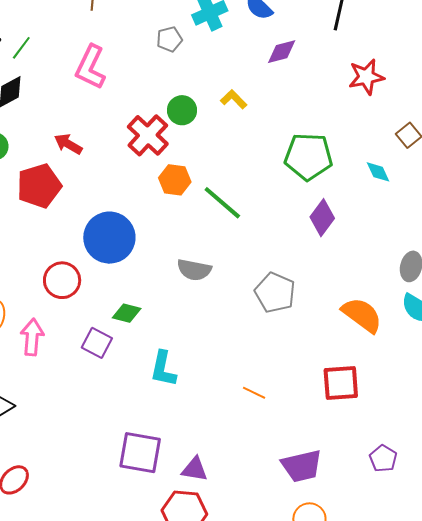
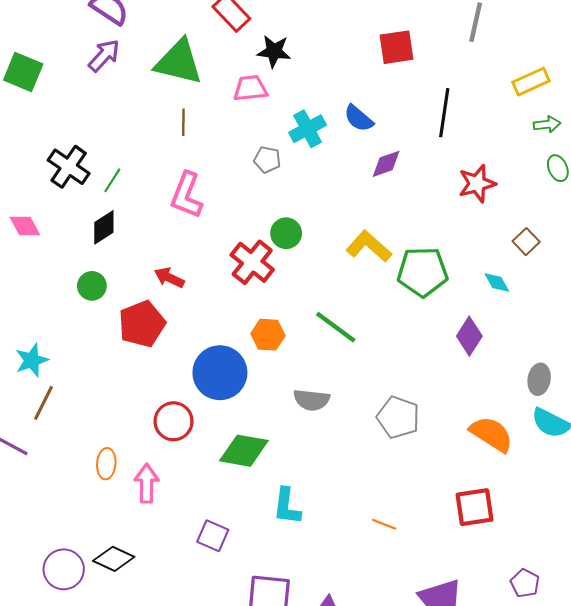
gray pentagon: (169, 39) -> (267, 160), turned 30
yellow L-shape: (234, 99) -> (369, 246), moved, size x1.6
orange hexagon: (175, 180) -> (268, 335), moved
purple diamond: (322, 218) -> (469, 336), moved
green diamond: (127, 313) -> (244, 451), size x1.6
purple square: (97, 343) -> (213, 536), moved

